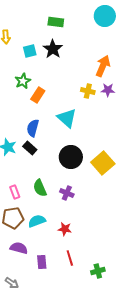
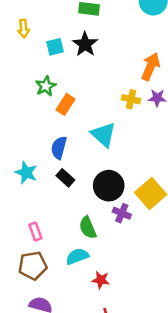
black rectangle: (30, 148) -> (65, 178), moved
green semicircle: (40, 188) -> (88, 228), moved
purple cross: (67, 193) -> (122, 213), moved
cyan semicircle: (37, 221) -> (77, 256), moved

